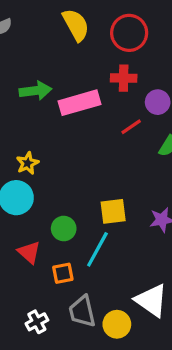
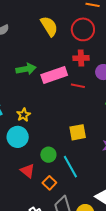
red line: (131, 127) -> (78, 86), moved, turned 48
yellow square: (113, 211) -> (78, 132), moved
cyan line: (97, 249) -> (70, 167), turned -55
orange square: (63, 273) -> (49, 183), turned -32

